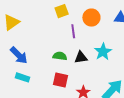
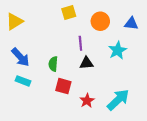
purple line: (73, 31) -> (80, 43), moved
cyan star: (103, 52) -> (117, 50), moved
green semicircle: (60, 56) -> (53, 64), moved, turned -96

